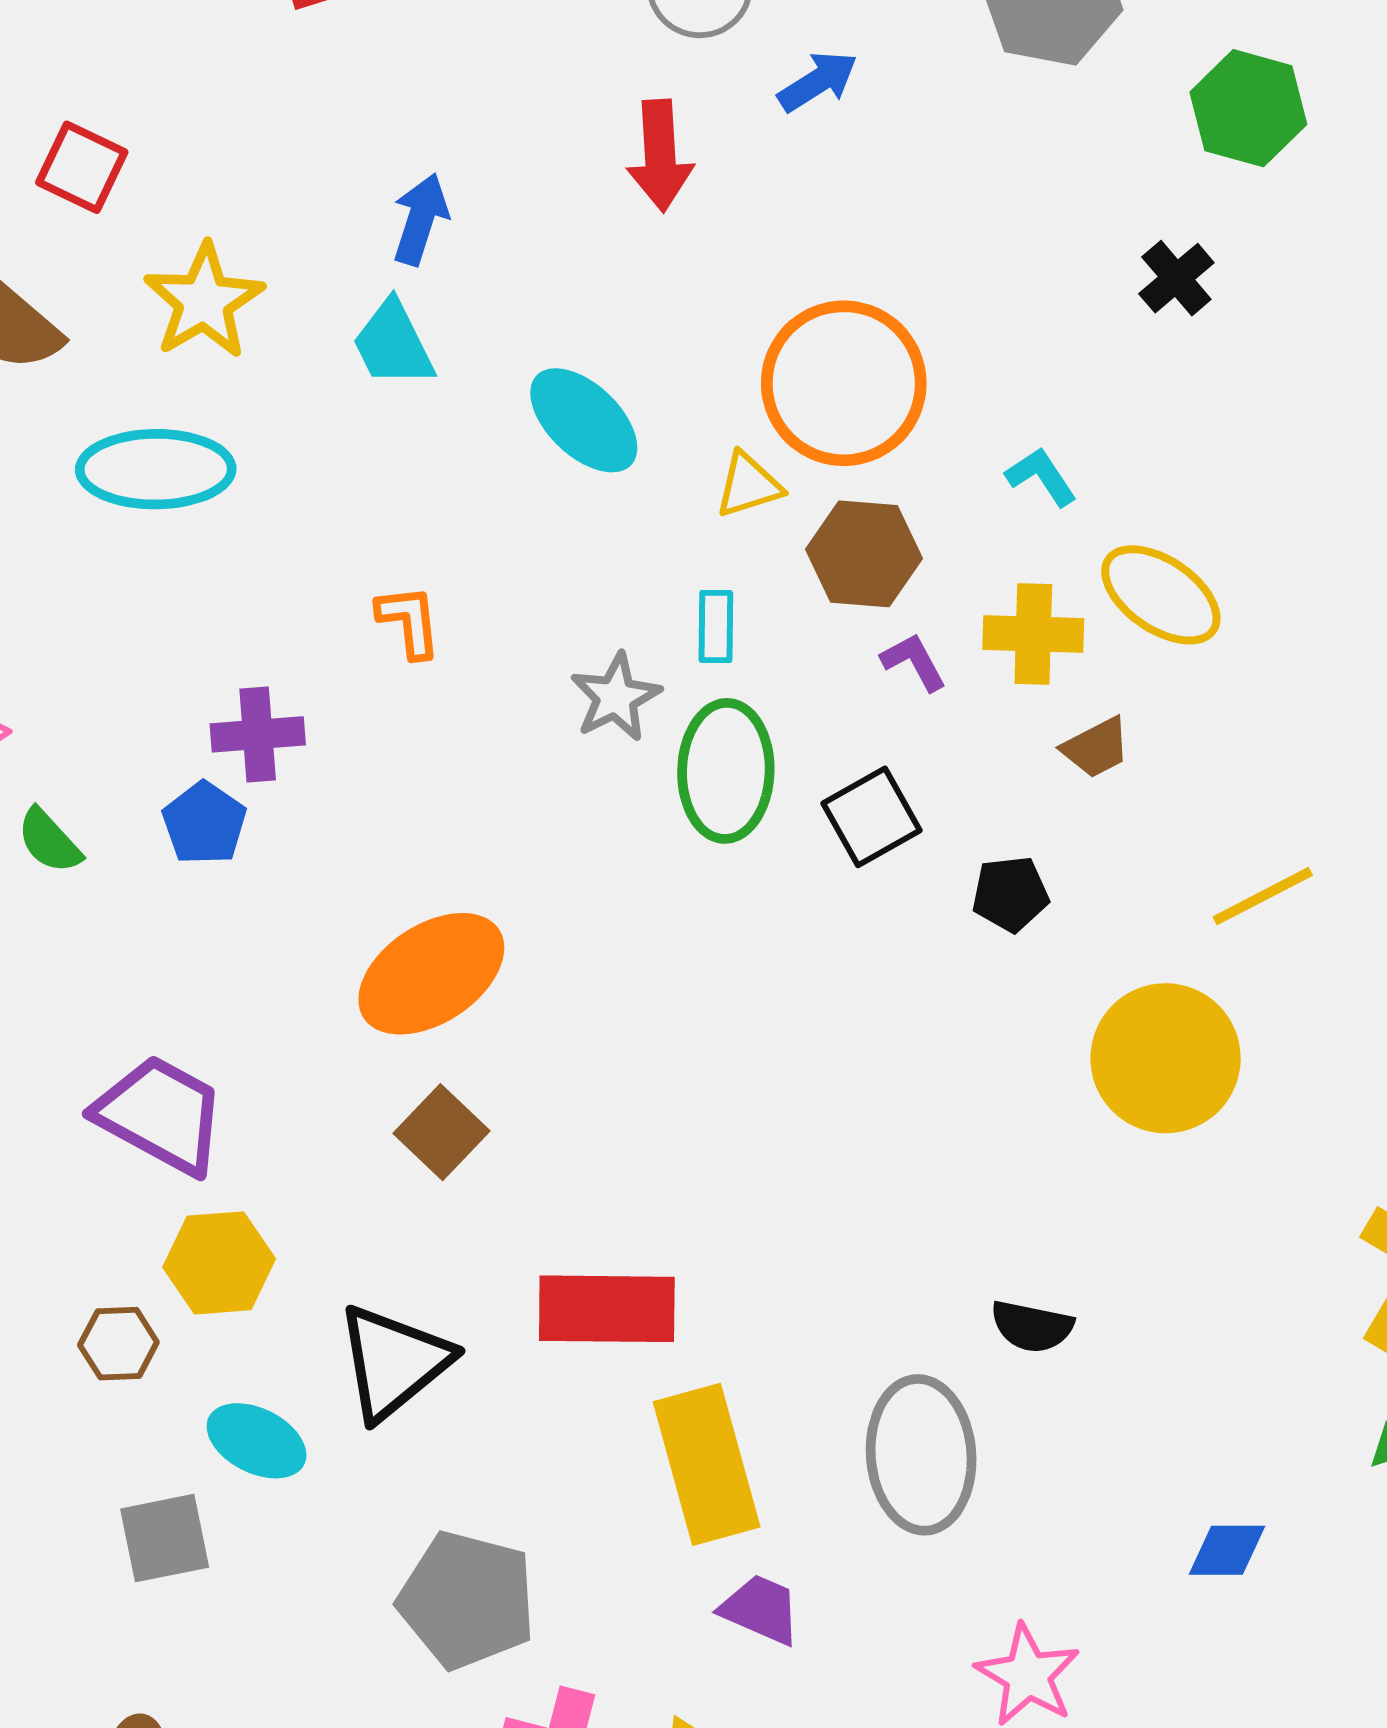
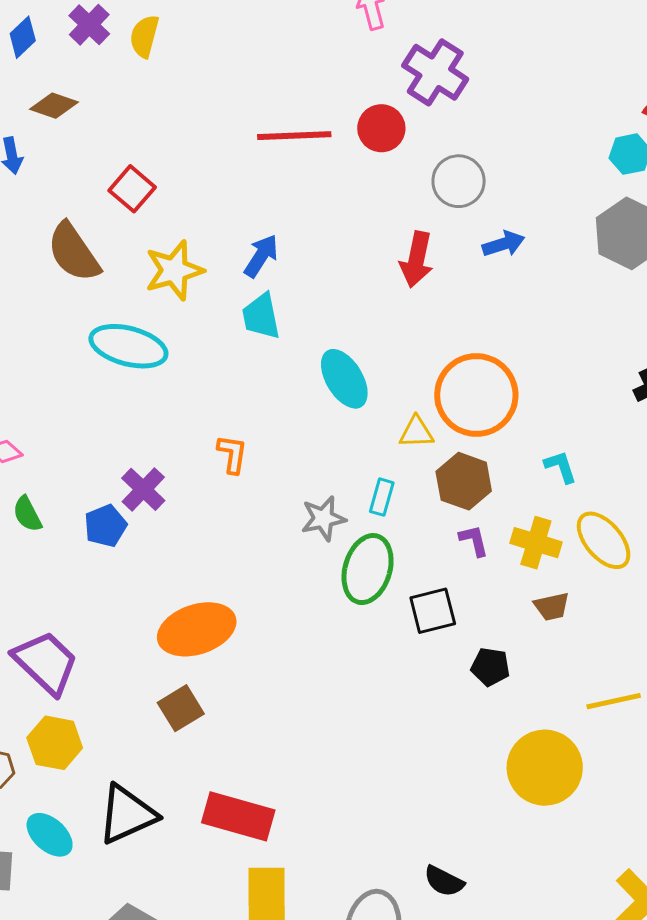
blue arrow: (420, 219) -> (261, 256), moved
purple cross: (258, 734) -> (143, 489), turned 33

